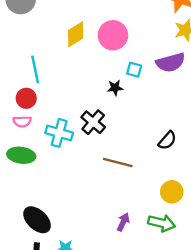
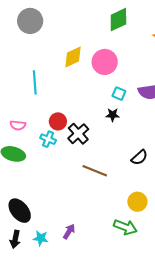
black star: (115, 88) -> (113, 115), moved
red circle: (26, 98) -> (58, 121), moved
cyan cross: (59, 133) -> (48, 139), size x0.7
purple arrow: (123, 222) -> (69, 231), moved

